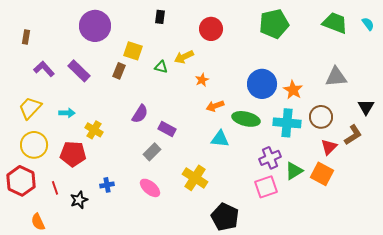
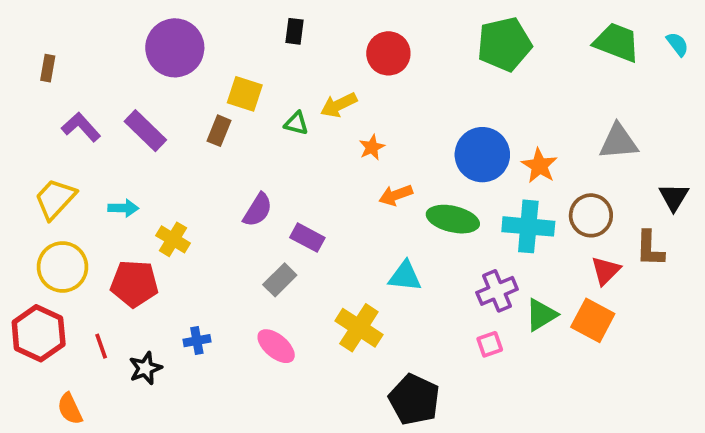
brown L-shape: (353, 135) -> (650, 249), turned 125
cyan triangle: (220, 139) -> (405, 276), moved
pink square: (266, 187) -> (490, 344), size x0.6

